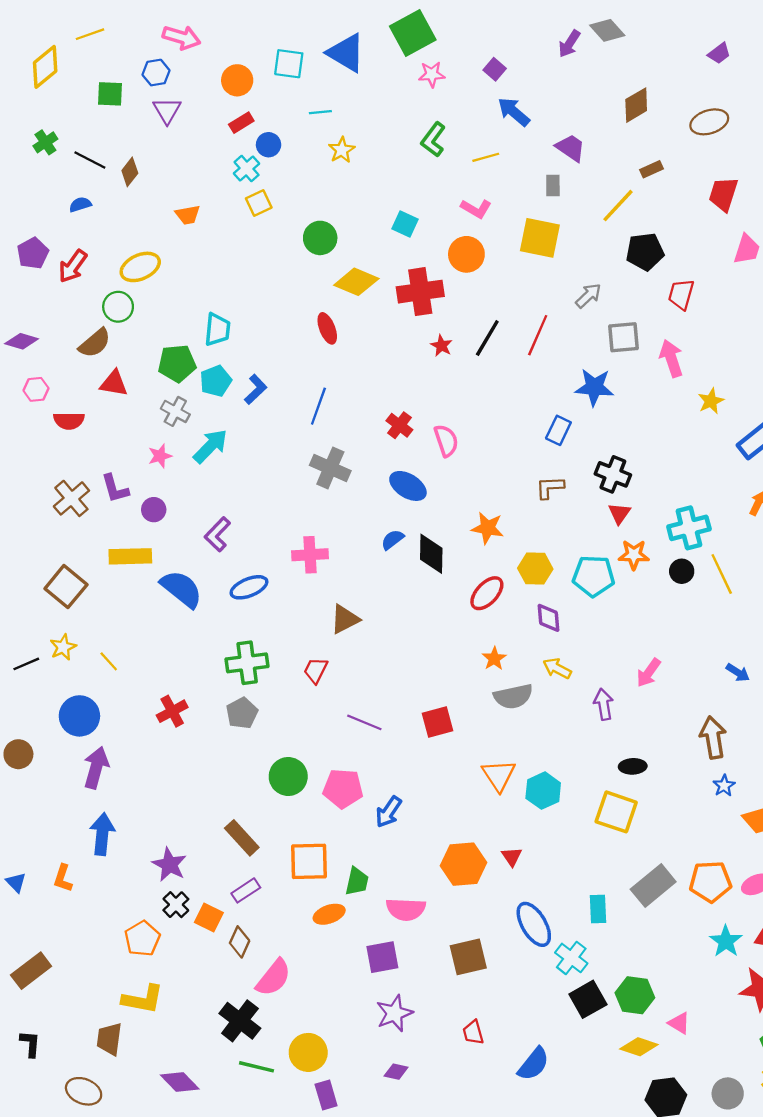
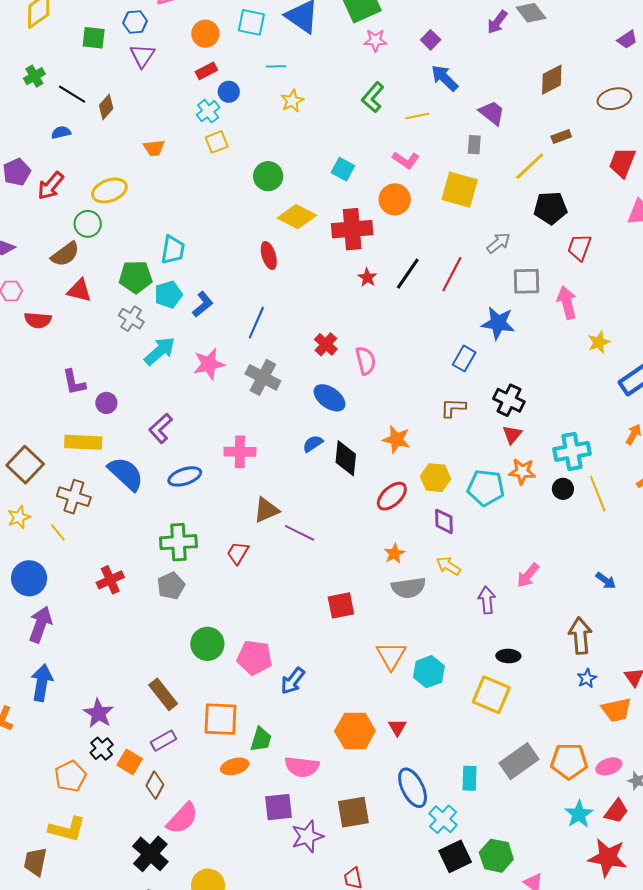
pink star: (160, 456) -> (209, 364), moved, size x1.5
brown cross: (71, 498) -> (74, 497), moved, turned -36
purple line: (364, 722) -> (300, 533), moved
purple star: (394, 1013) -> (307, 836), moved

